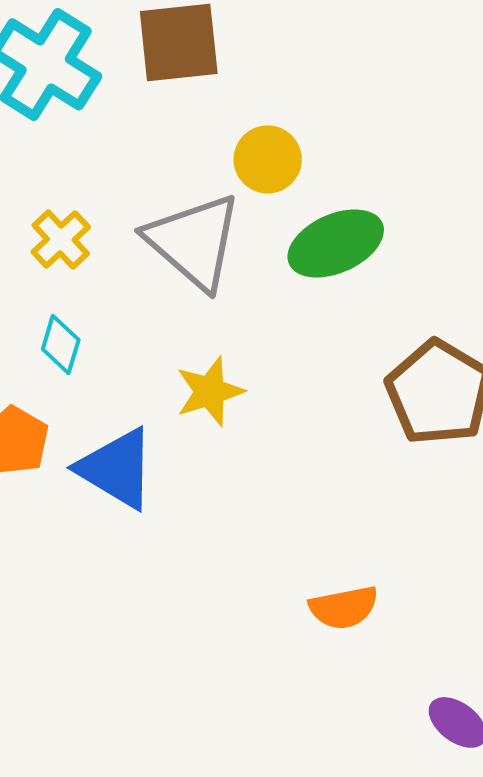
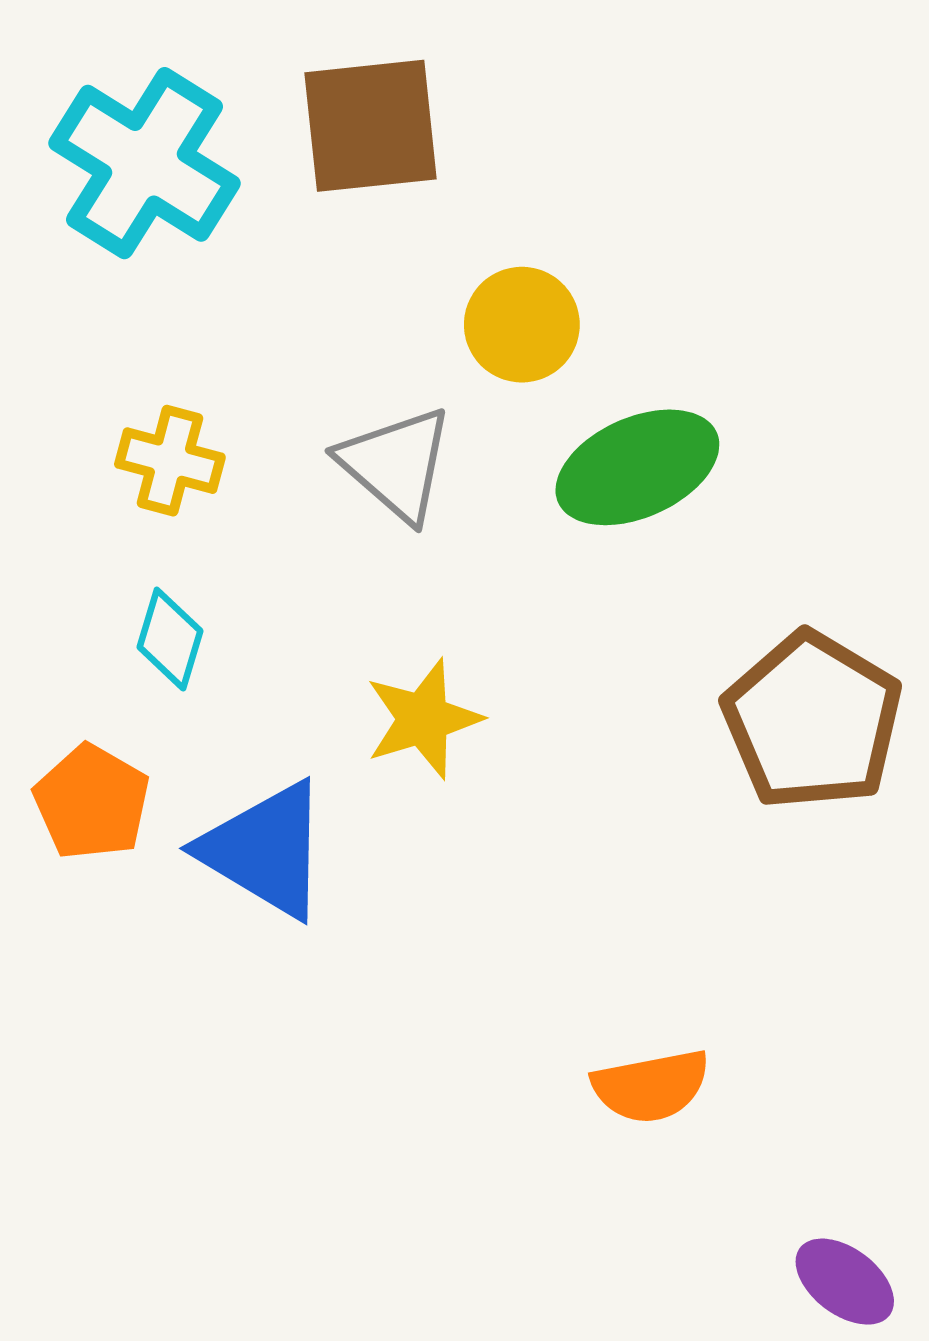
yellow cross: (61, 239) -> (170, 461), turned -32
gray triangle: (194, 241) -> (396, 464), size x0.7

